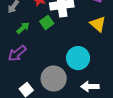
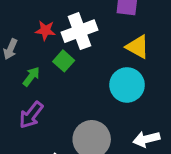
cyan circle: (78, 58) -> (127, 85), moved

